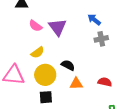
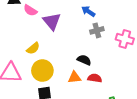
pink semicircle: (36, 26) -> (30, 10), moved
black semicircle: (68, 65) -> (84, 60), moved
red semicircle: (105, 82) -> (95, 78), moved

